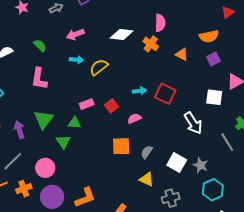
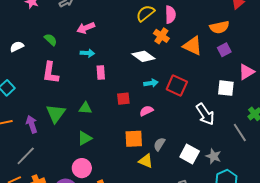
white diamond: (122, 35) -> (143, 56), moved, turned 30
orange triangle: (182, 54) -> (193, 46), size x1.5
yellow semicircle: (99, 67) -> (145, 13), moved
pink rectangle: (87, 104) -> (101, 72), moved, turned -72
red square: (112, 106) -> (123, 99), turned 32
green triangle: (74, 123) -> (85, 108), moved
green triangle: (63, 142) -> (85, 138), moved, turned 35
pink circle: (45, 168) -> (82, 168), moved
yellow triangle: (147, 179) -> (146, 161), moved

